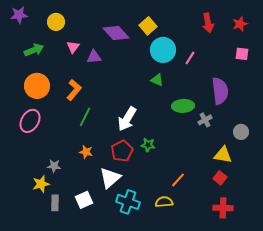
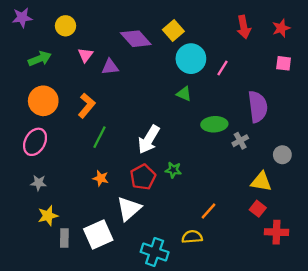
gray star: (54, 166) -> (39, 183), moved
white square: (84, 200) -> (98, 234), size x1.4
cyan cross: (128, 202) -> (155, 252), moved
red cross: (223, 208) -> (276, 232), moved

